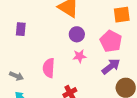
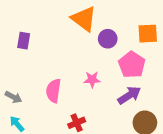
purple circle: (77, 34) -> (108, 39), moved

